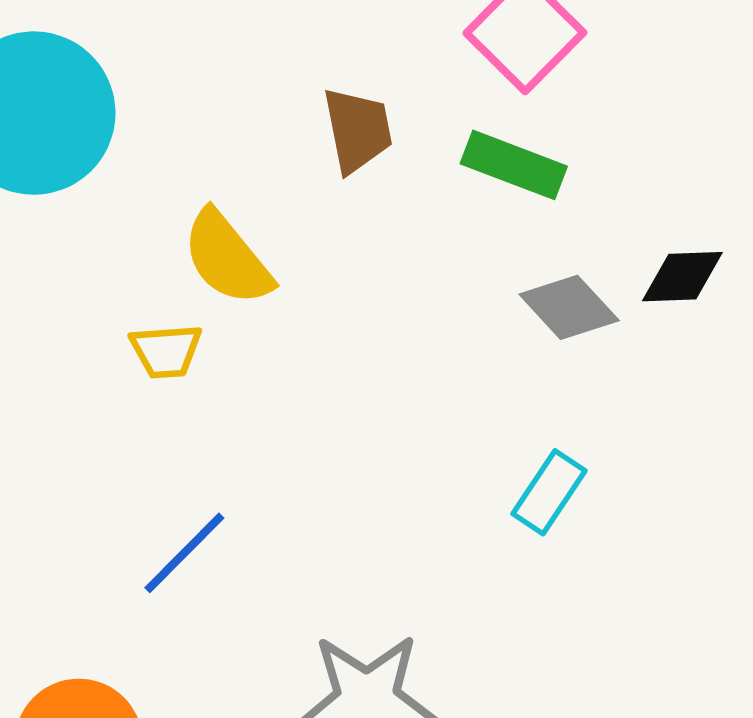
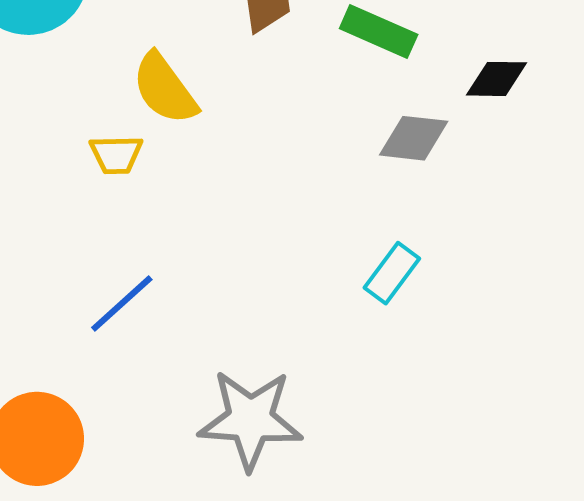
black diamond: (682, 277) -> (497, 79), moved
gray diamond: (569, 307) -> (414, 138), turned -44

